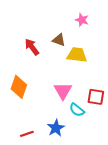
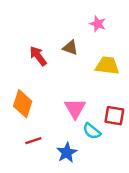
yellow trapezoid: (77, 55) -> (107, 66), moved
red line: (27, 134) -> (33, 141), moved

